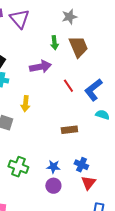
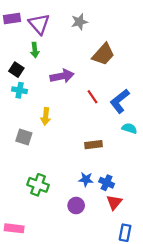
gray star: (69, 17) -> (79, 22), moved
green arrow: (54, 43) -> (35, 50), moved
brown trapezoid: (78, 47) -> (103, 54), turned 65
blue star: (53, 167) -> (86, 179), moved

